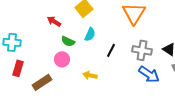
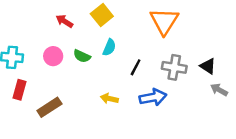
red arrow: (54, 21) -> (64, 21), moved
pink circle: (62, 59) -> (53, 56), moved
blue arrow: (149, 74) -> (153, 97), moved, turned -45

